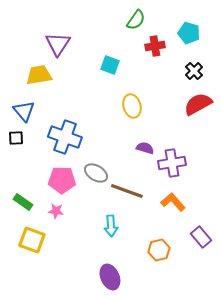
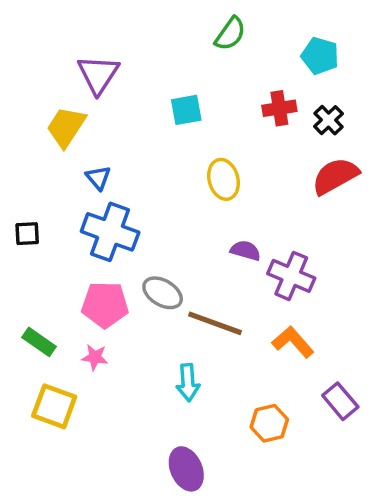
red cross: (155, 46) -> (279, 108), moved
cyan square: (110, 65) -> (186, 110), turned -30
yellow trapezoid: (39, 75) -> (66, 127), turned -48
blue triangle: (24, 111) -> (98, 178), moved, size x0.7
purple cross: (172, 163) -> (291, 276), turned 32

